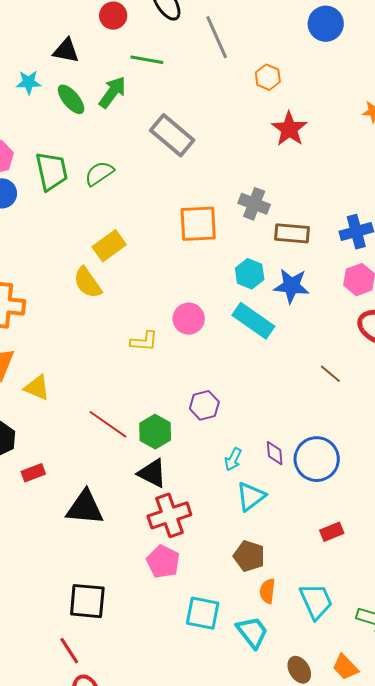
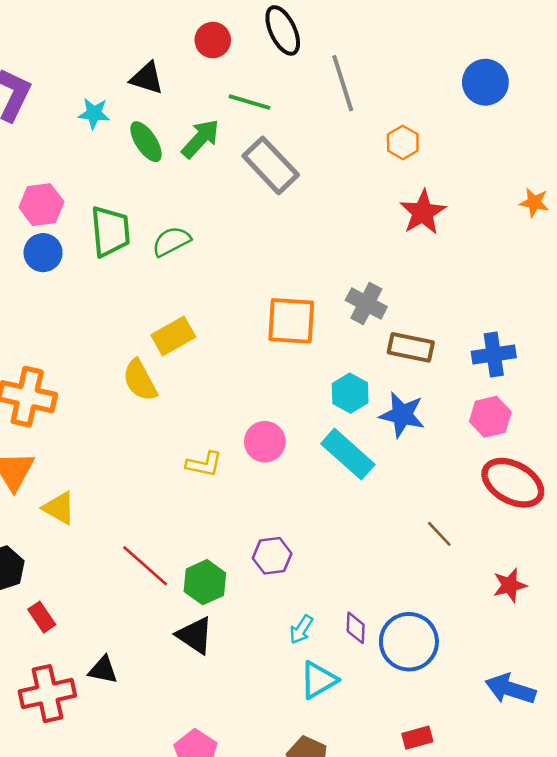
gray rectangle: (172, 135) -> (271, 165), moved
red rectangle: (33, 473) -> (42, 617), turned 70
black triangle: (85, 508) -> (103, 670), size x0.6
red cross: (169, 515) -> (47, 694), moved

